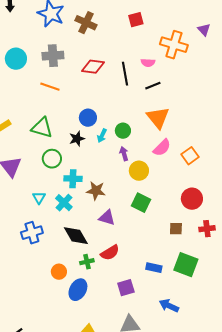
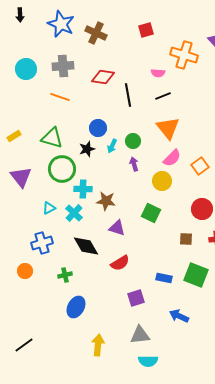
black line: (125, 74) -> (128, 95), moved
green circle: (52, 159) -> (62, 169), size x1.4
yellow circle: (139, 171) -> (162, 181), moved
cyan triangle: (39, 198) -> (49, 208), turned 32
green cross: (87, 262) -> (65, 275), moved
orange circle: (59, 272) -> (25, 271), moved
blue ellipse: (78, 290) -> (76, 307), moved

